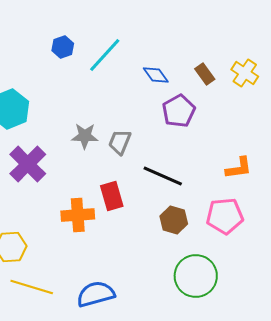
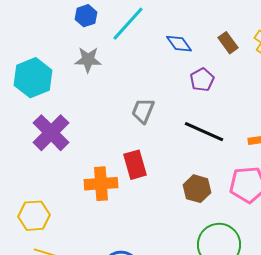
purple pentagon: (179, 111) -> (202, 80), size x0.7
gray star: (85, 136) -> (88, 60), moved
black line: (163, 176) -> (204, 132), moved

